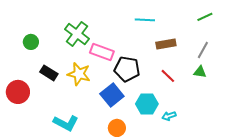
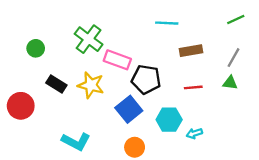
red line: (168, 76) -> (193, 87), turned -49

